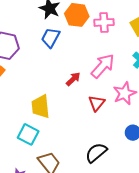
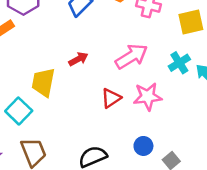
red arrow: (73, 79) -> (78, 59), moved

